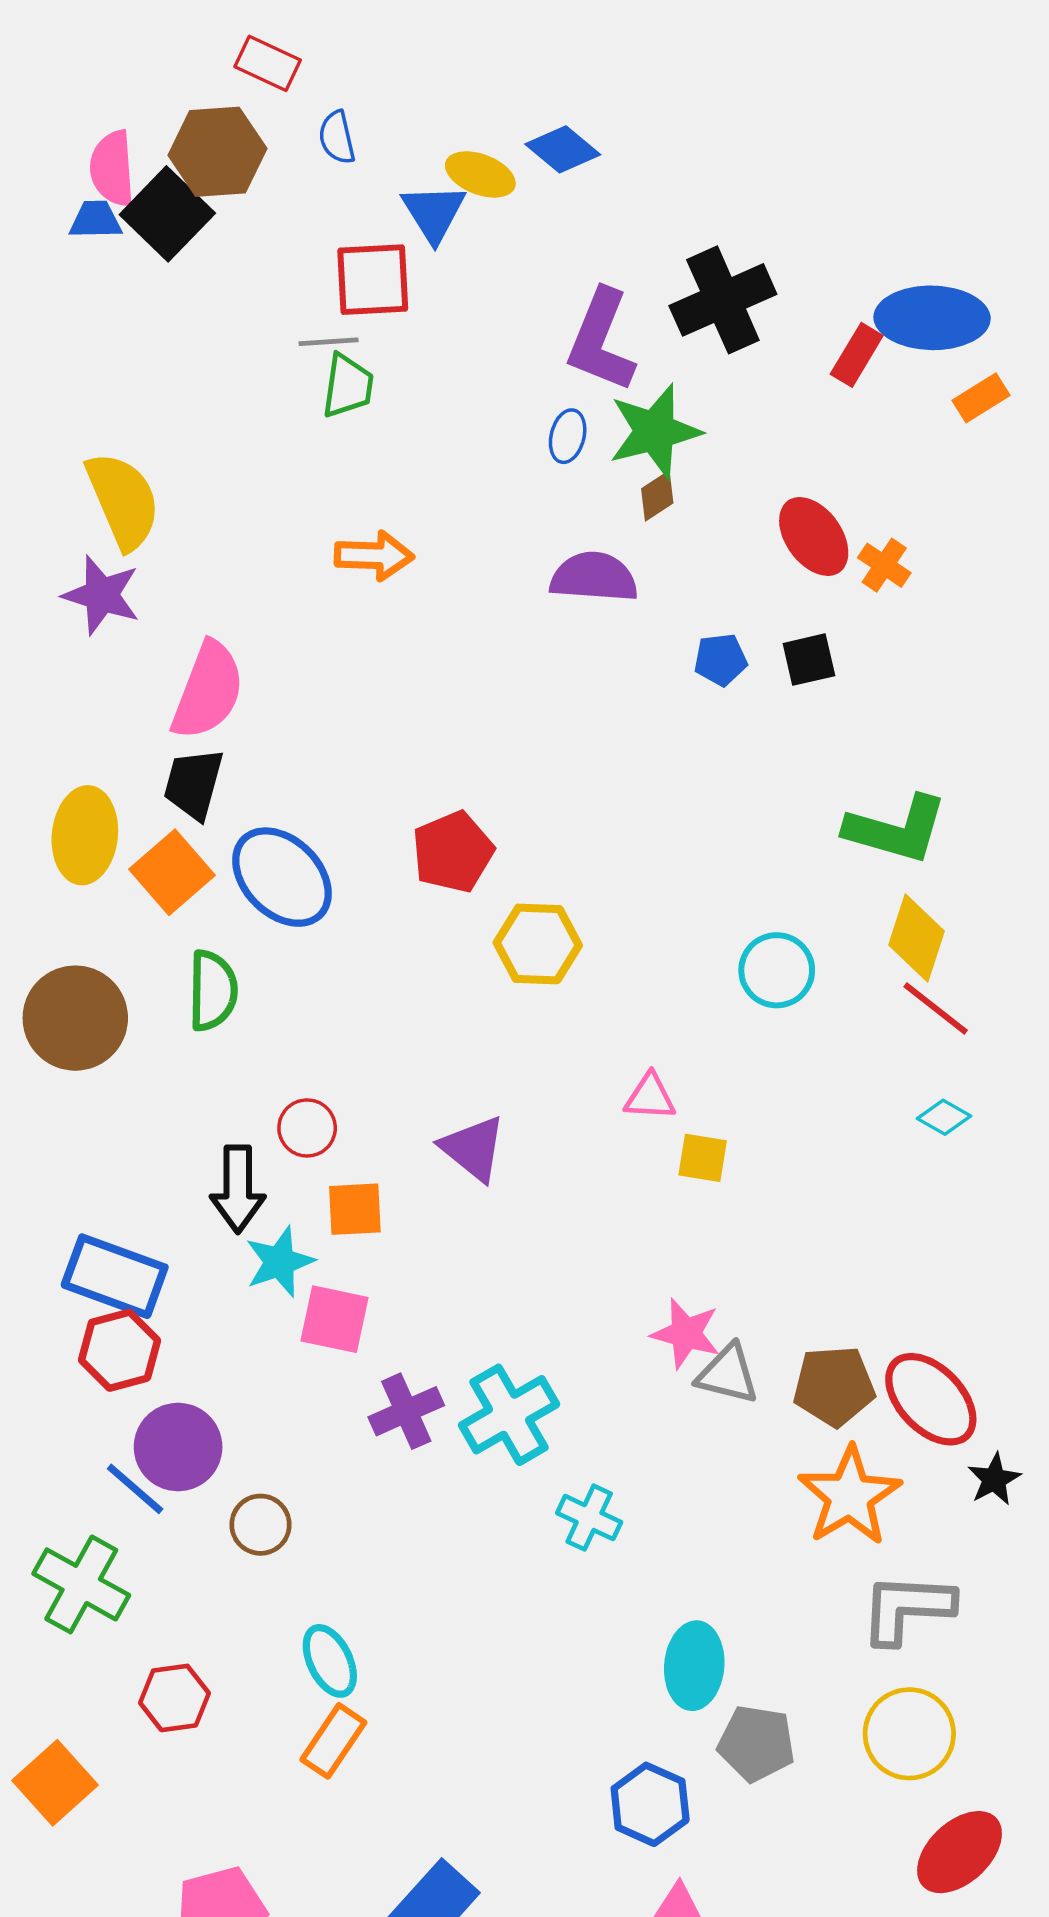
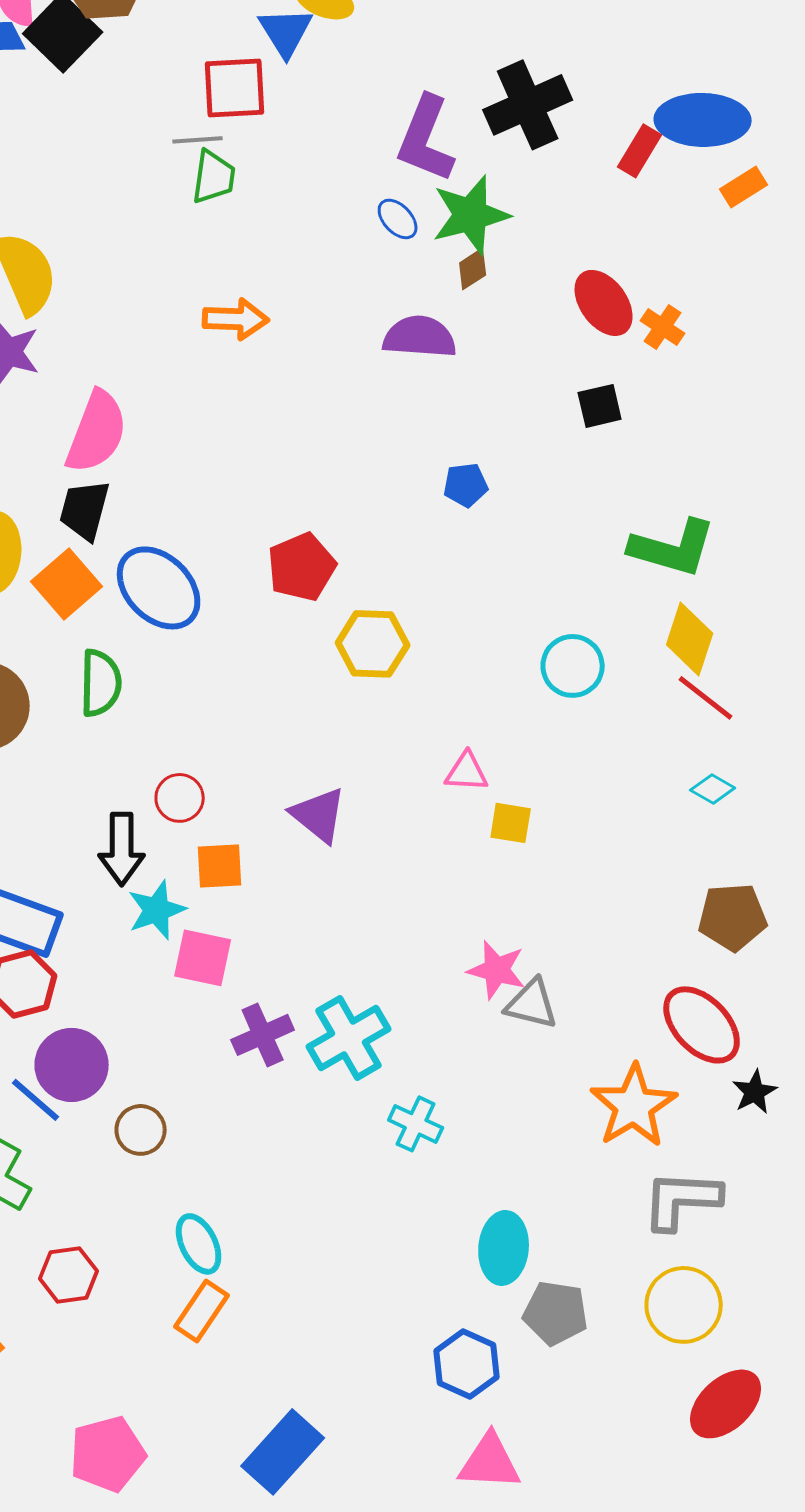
blue ellipse: (568, 436) -> (398, 219), turned -57
blue pentagon: (721, 660) -> (466, 485), moved
brown pentagon: (834, 1386) -> (733, 917), moved

